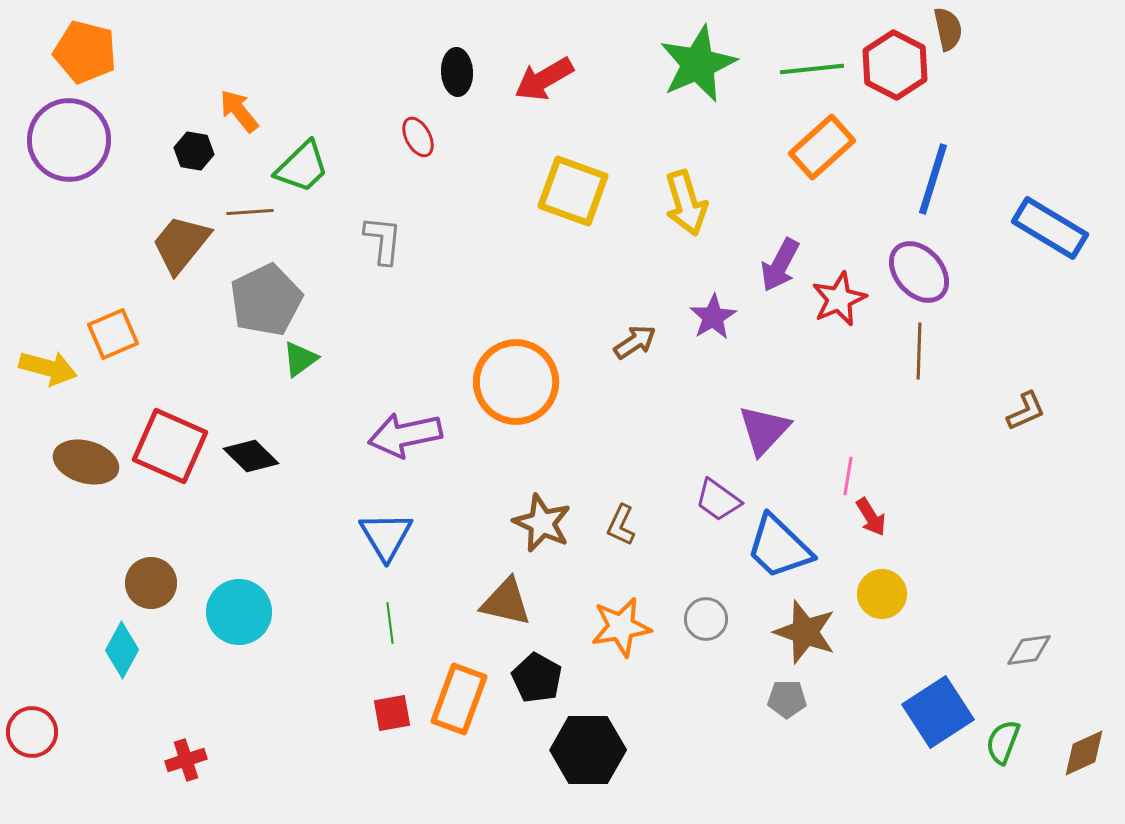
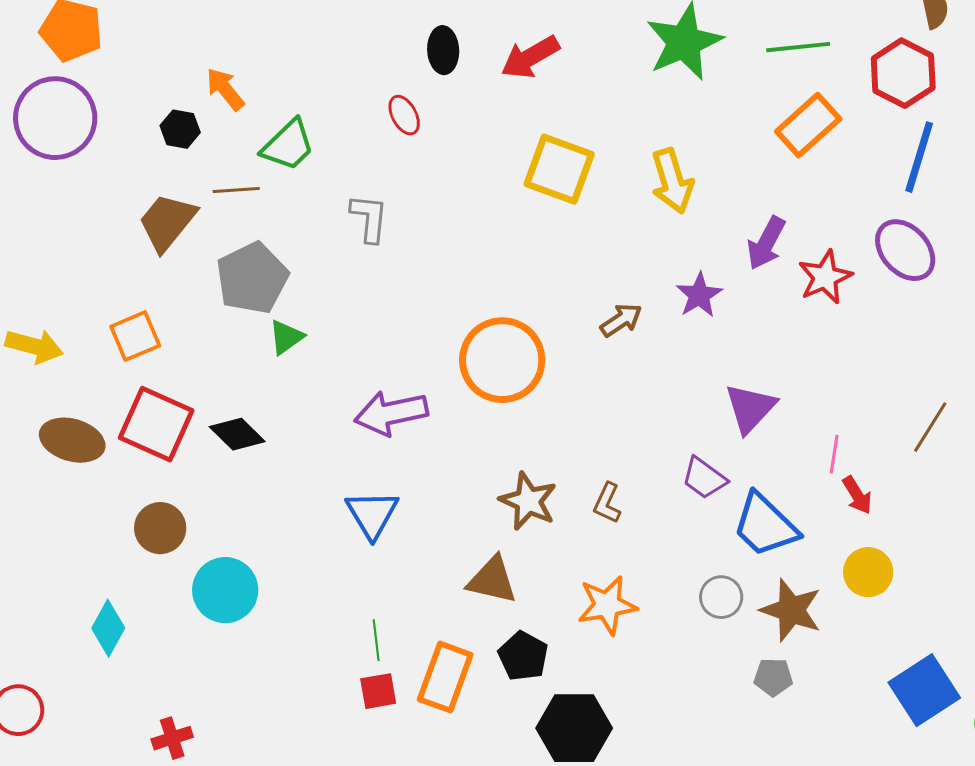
red hexagon: (895, 65) -> (903, 73), moved
orange square: (113, 334) -> (135, 336), moved
brown line: (919, 351) -> (930, 427), moved, turned 30
brown circle: (151, 583) -> (160, 528), moved
gray circle: (706, 619) -> (721, 597), moved
green line: (390, 623) -> (376, 640), moved

